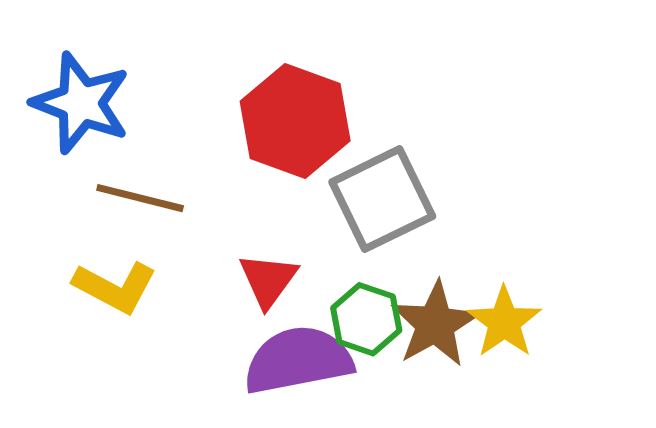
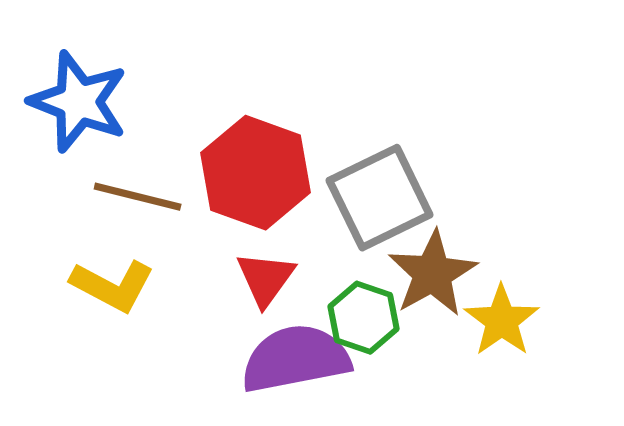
red hexagon: (295, 121) -> (256, 173), moved
brown star: (435, 324) -> (433, 274), moved

